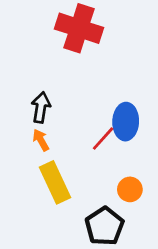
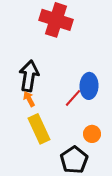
black arrow: (41, 107) -> (29, 76), size x1.4

